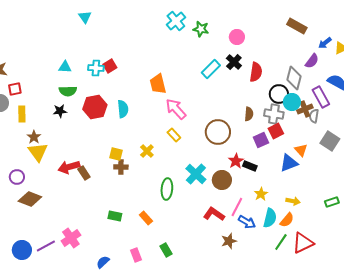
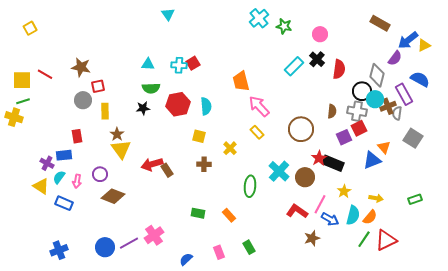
blue arrow: (325, 43) -> (408, 40), size x1.5
yellow square: (116, 154) -> (199, 136), moved
black rectangle: (250, 166) -> (333, 163), size x1.5

